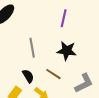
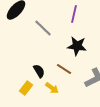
gray line: (32, 48) -> (43, 28), moved, turned -36

